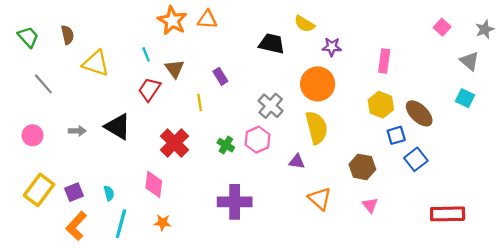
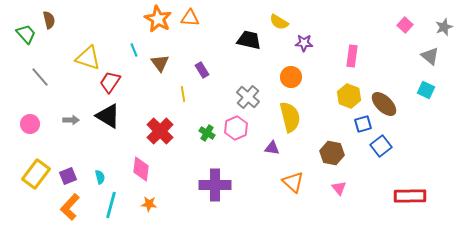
brown semicircle: (67, 35) -> (49, 20), moved
orange circle: (318, 84) -> (291, 77), size x0.7
red trapezoid: (149, 89) -> (110, 82), moved

